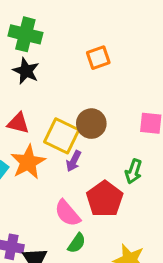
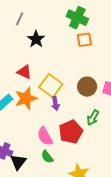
green cross: (25, 34) -> (77, 18), moved
brown circle: (91, 124) -> (87, 87), moved
purple arrow: (74, 161) -> (55, 103), turned -48
green semicircle: (77, 243) -> (47, 157), turned 96

